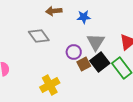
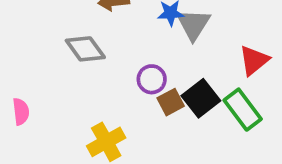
gray triangle: (96, 42) -> (193, 24), moved

